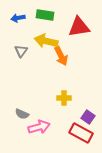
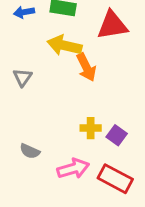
gray triangle: (21, 51) -> (23, 77), moved
purple square: (88, 117) -> (117, 135), moved
pink arrow: (39, 127) -> (73, 169), moved

